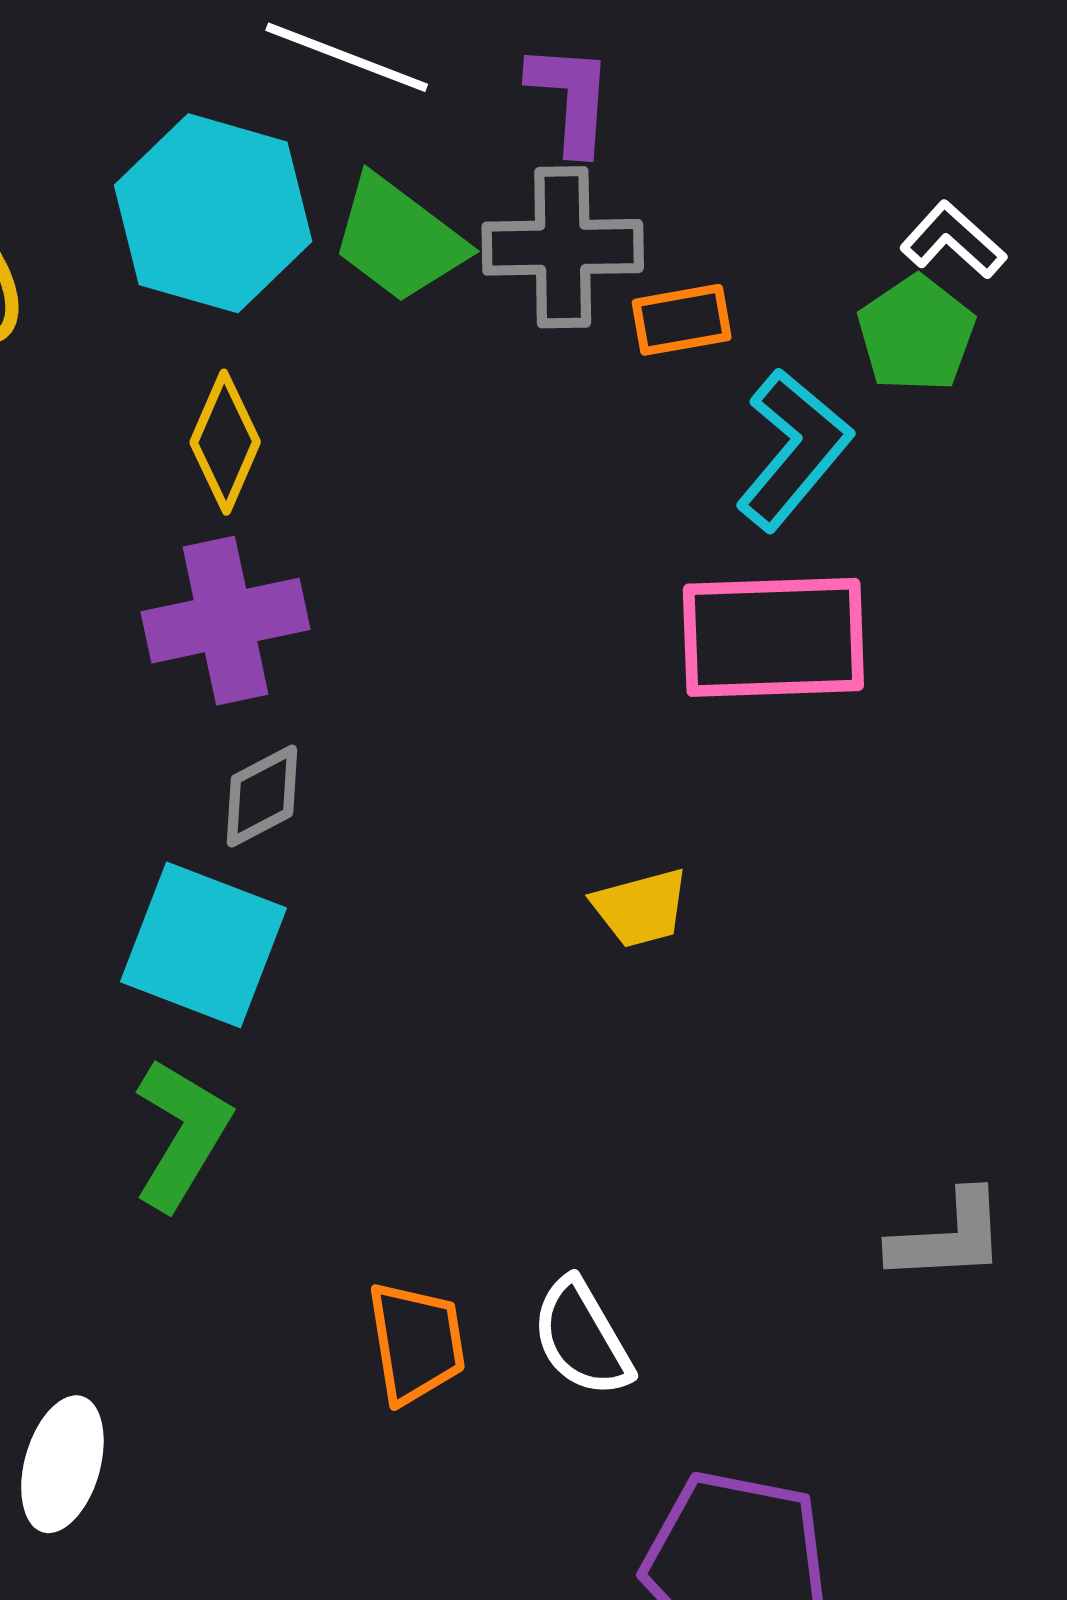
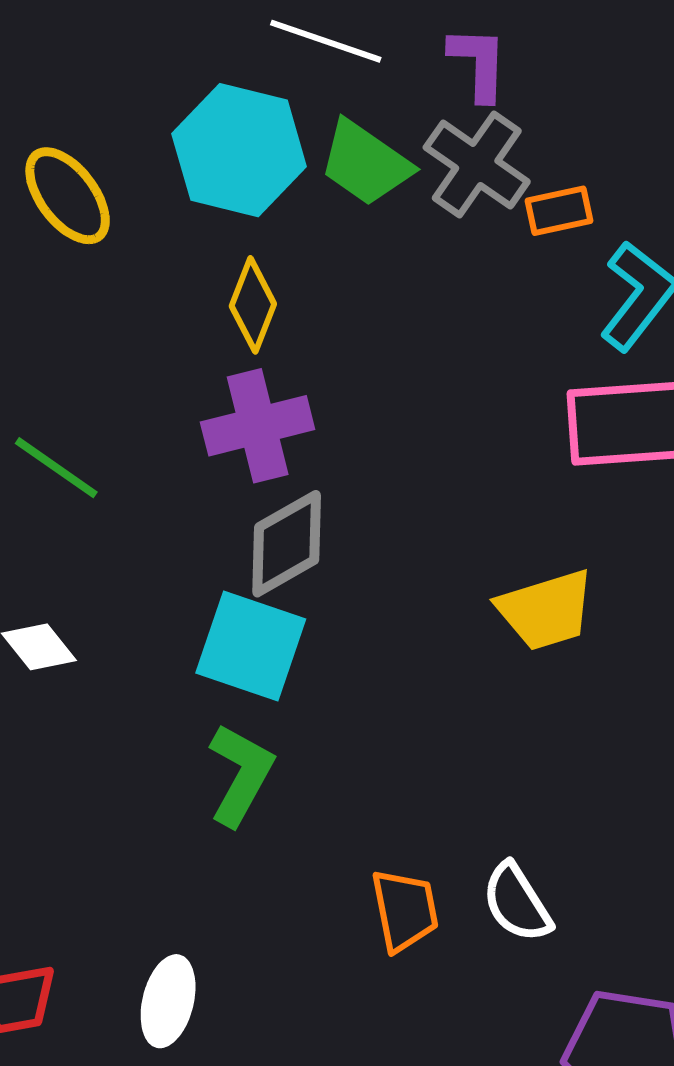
gray cross: (563, 247) -> (477, 165), turned 38
gray diamond: (262, 796) -> (287, 544), size x1.5
yellow trapezoid: (641, 908) -> (546, 610), size x1.5

